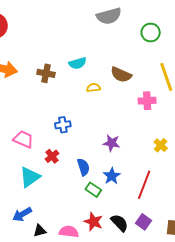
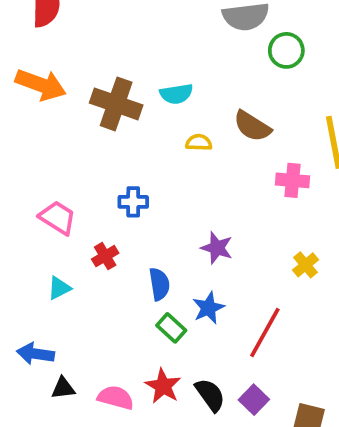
green circle: (151, 33) -> (286, 50), moved
brown cross: (46, 73) -> (116, 104), size x1.5
cyan triangle: (30, 177) -> (59, 288), size x0.6
blue arrow: (22, 214) -> (35, 354), turned 30

